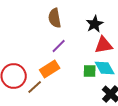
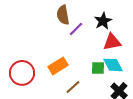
purple line: (59, 46) -> (76, 29), moved
brown line: (35, 87) -> (73, 87), moved

